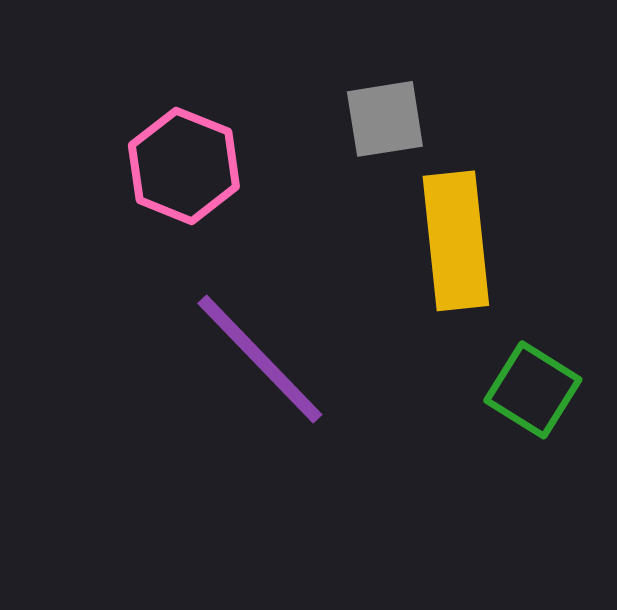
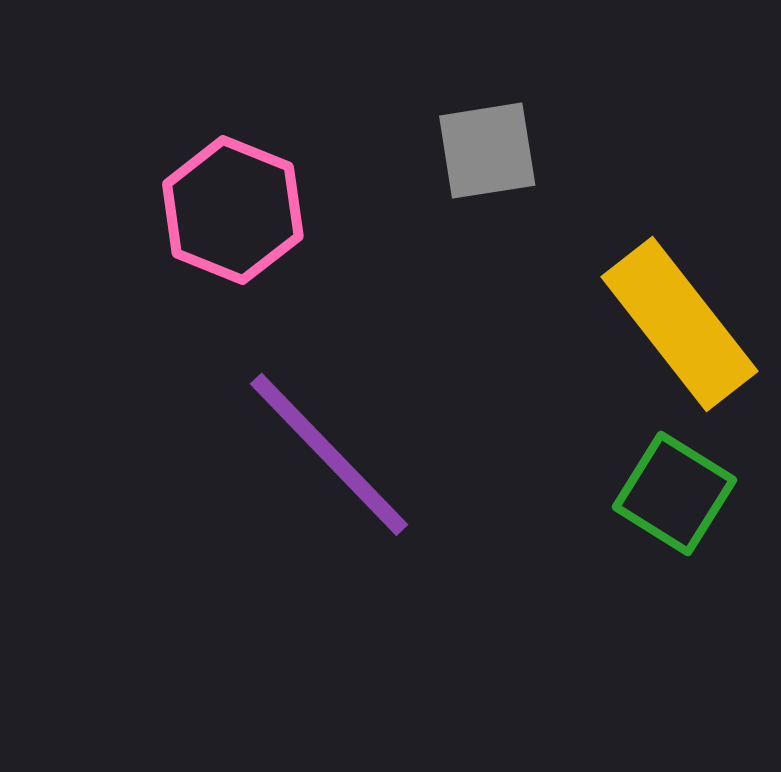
yellow rectangle: (456, 241) -> (680, 324), moved, turned -32

